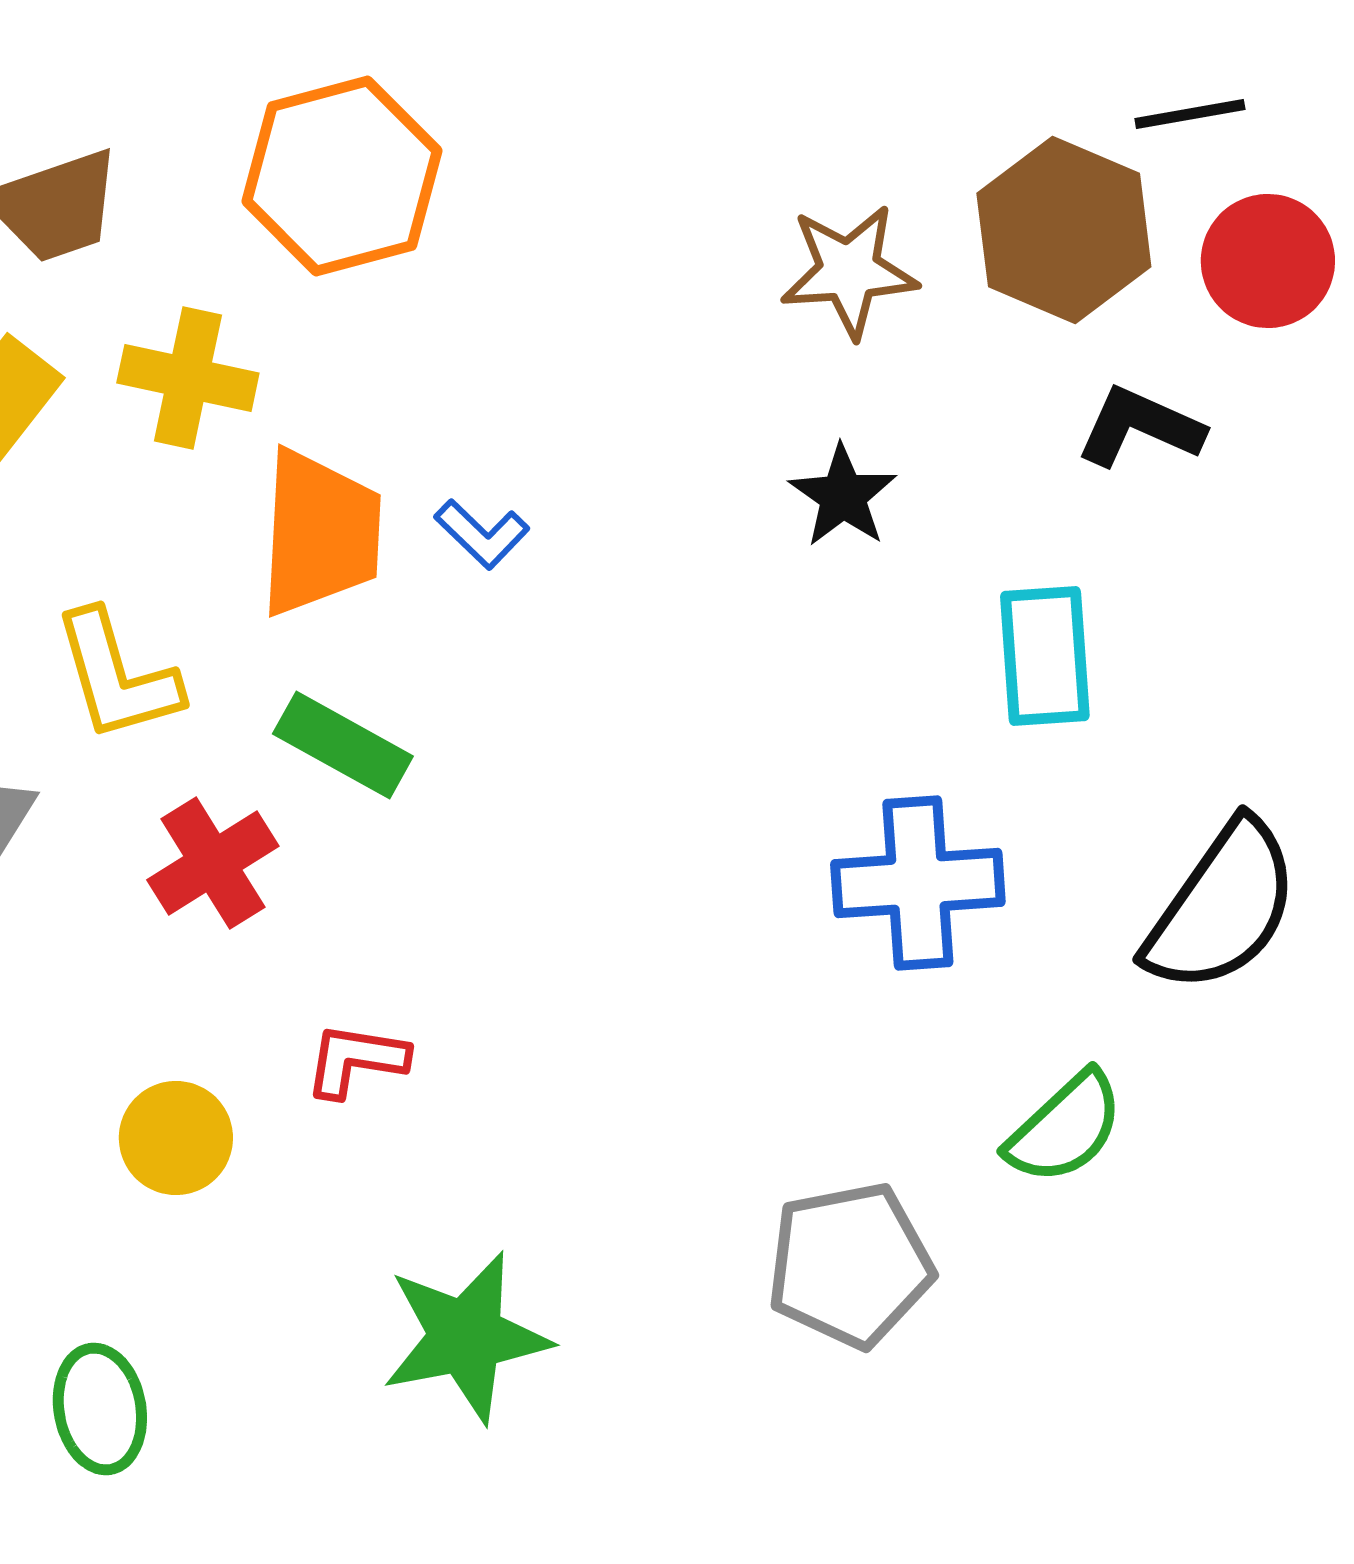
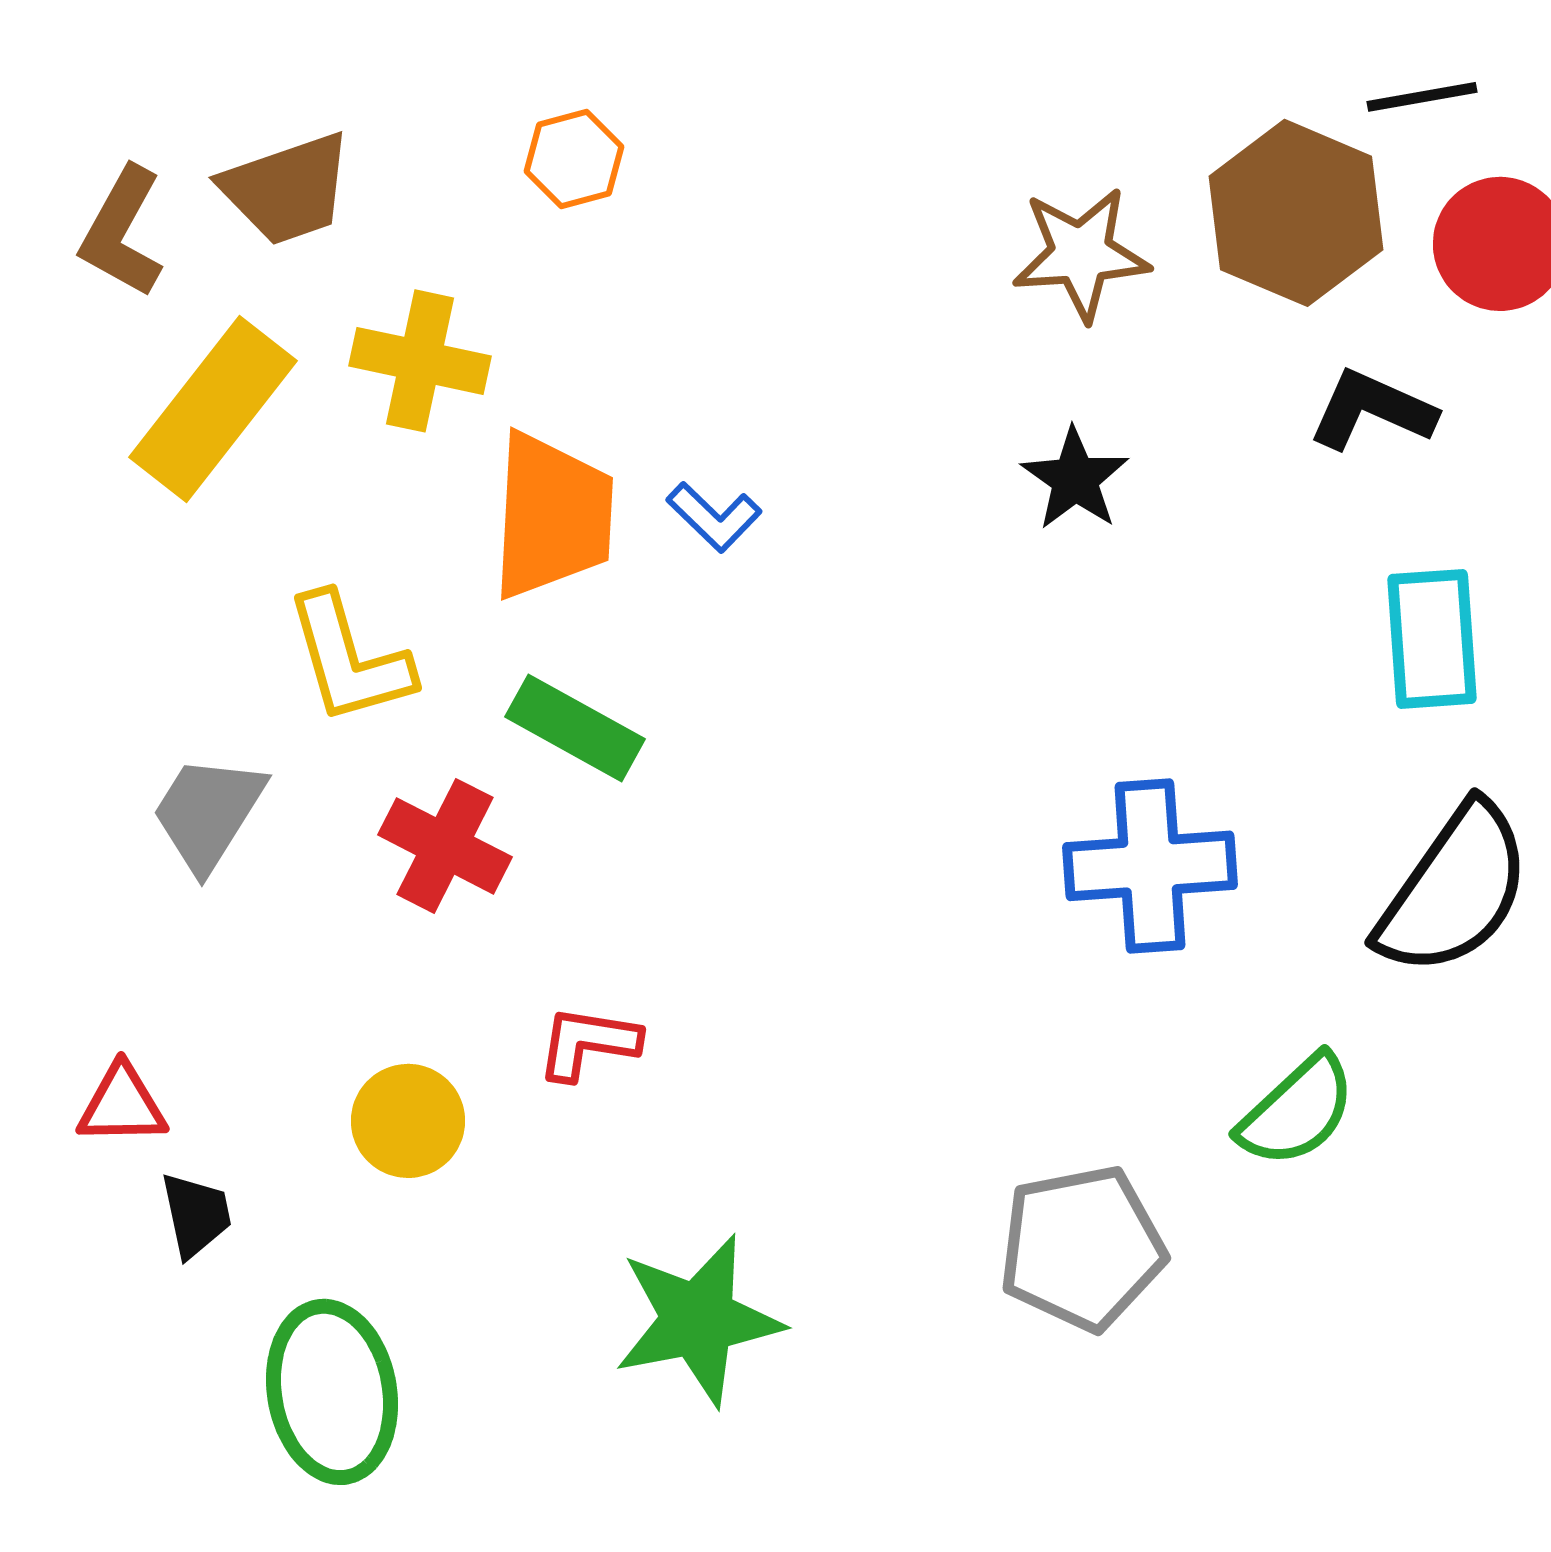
orange hexagon: (342, 176) -> (574, 159), size x0.5
cyan rectangle: (1045, 656) -> (1432, 639), moved
red cross: (213, 863) -> (445, 846), turned -31
green ellipse: (100, 1409) -> (332, 1392), size x1.4

